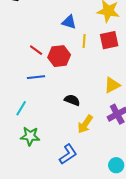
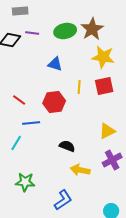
blue triangle: (69, 22) -> (55, 64), moved
red line: (36, 50) -> (19, 100), moved
cyan line: (21, 108) -> (16, 143), moved
yellow arrow: (85, 124) -> (80, 170), turned 66

